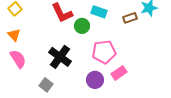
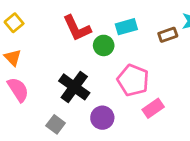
cyan rectangle: (99, 12) -> (126, 27), turned -35
pink pentagon: (104, 52) -> (133, 80), turned 30
purple circle: (95, 80) -> (102, 118), moved

